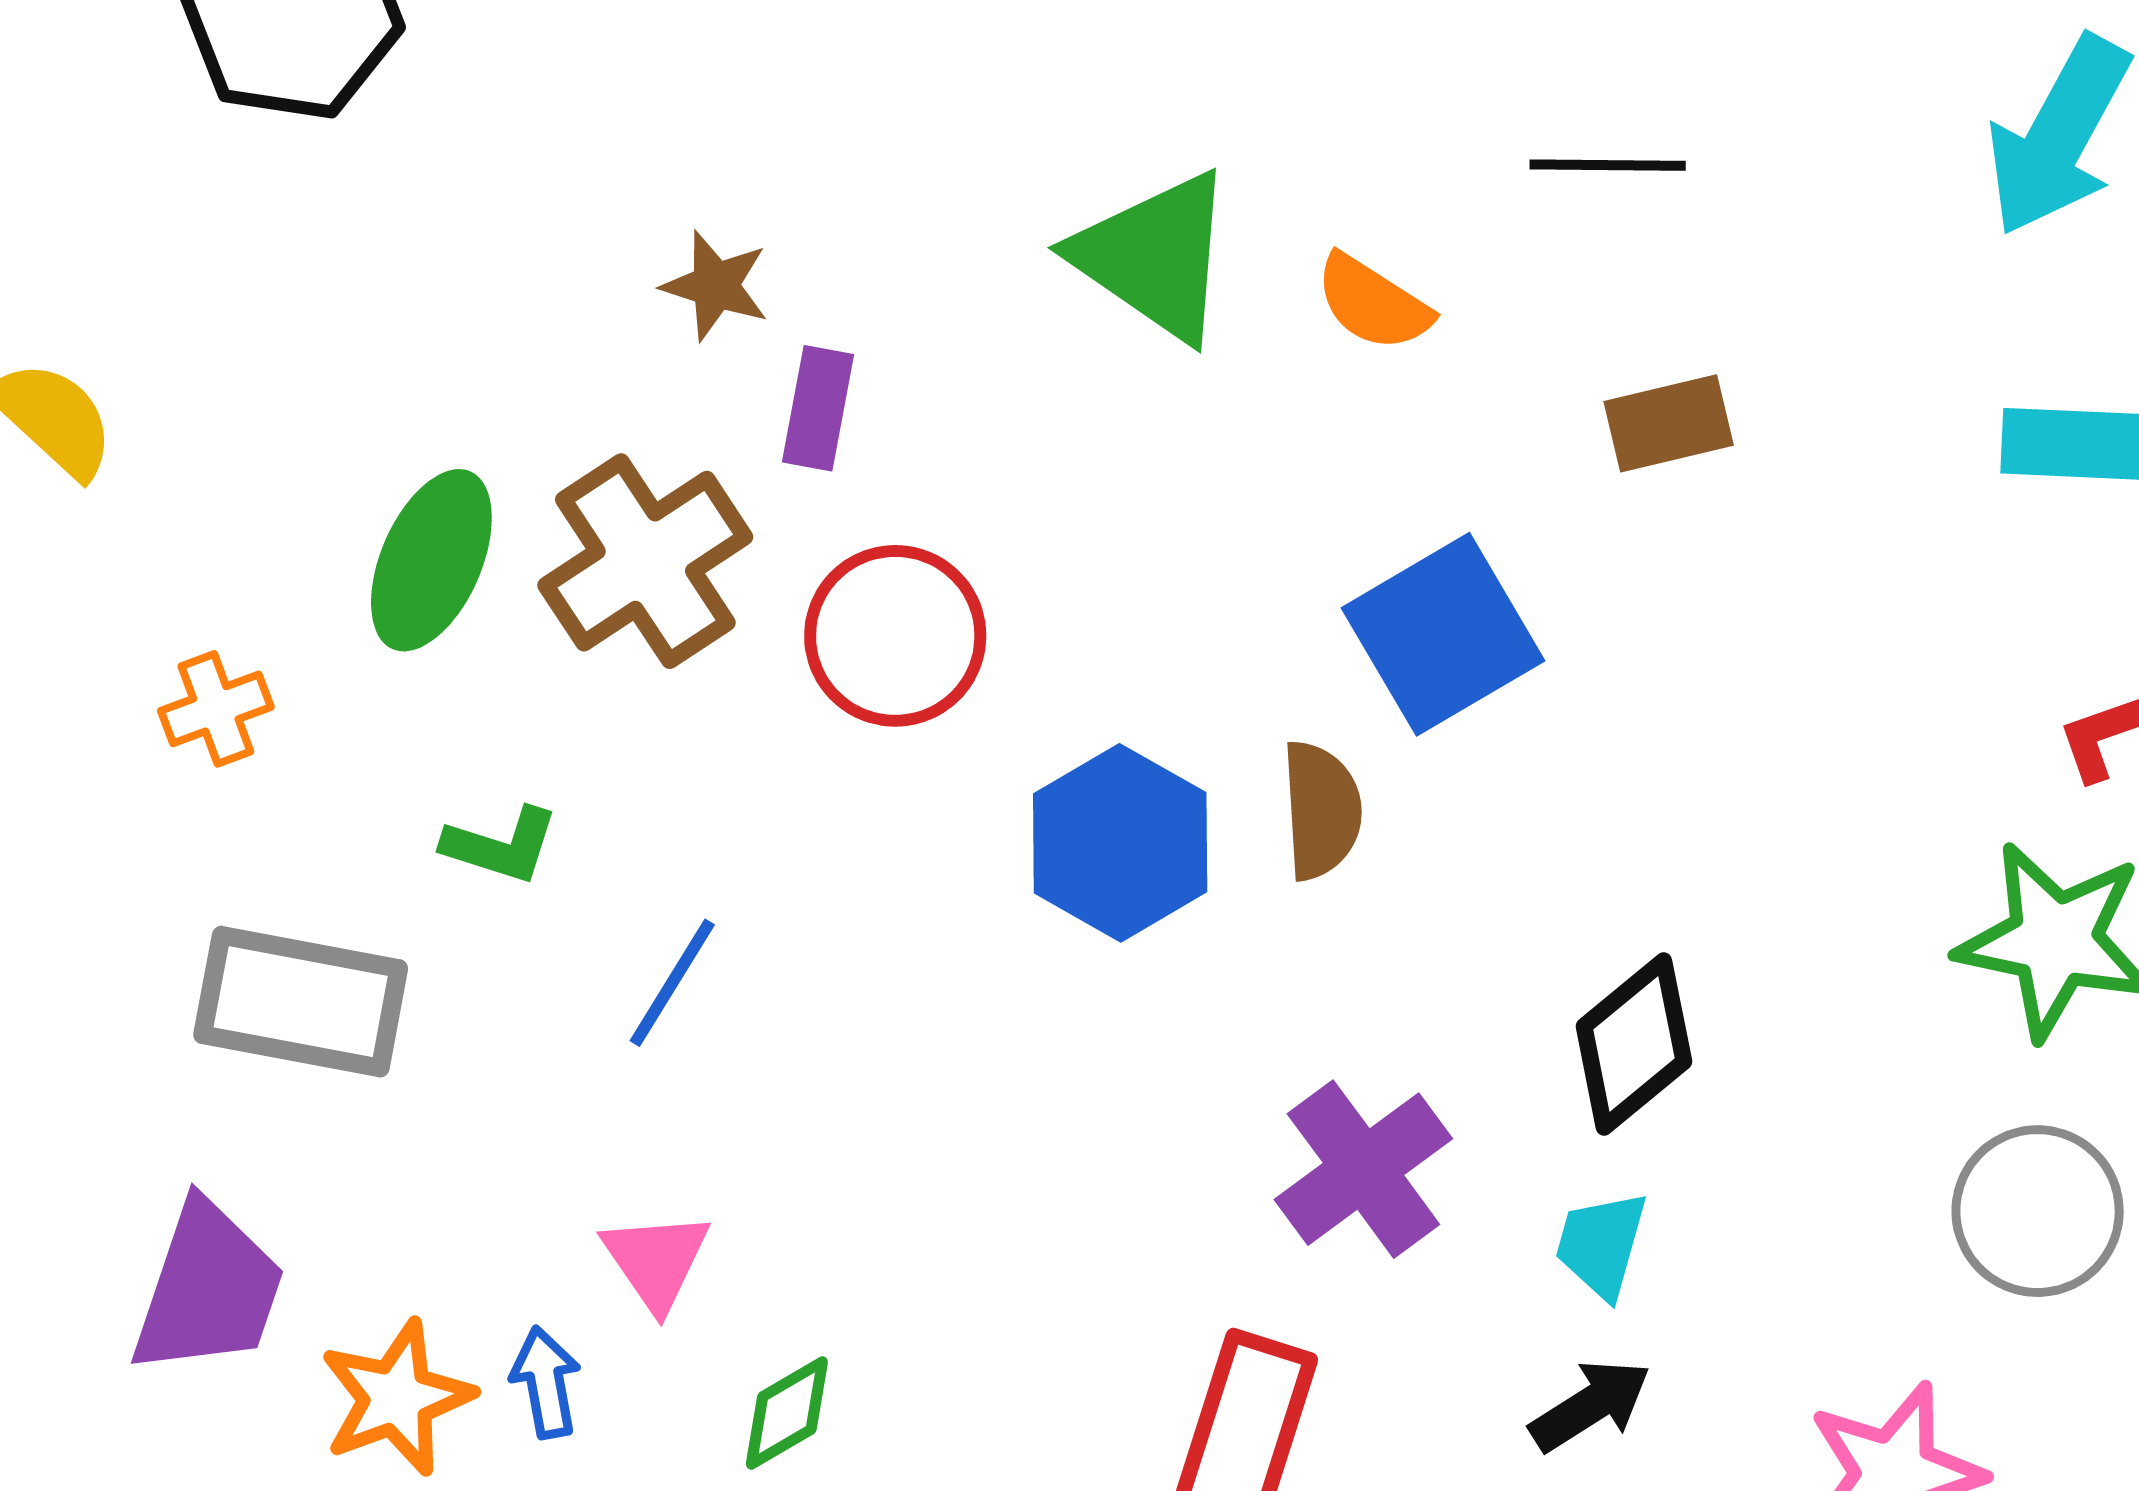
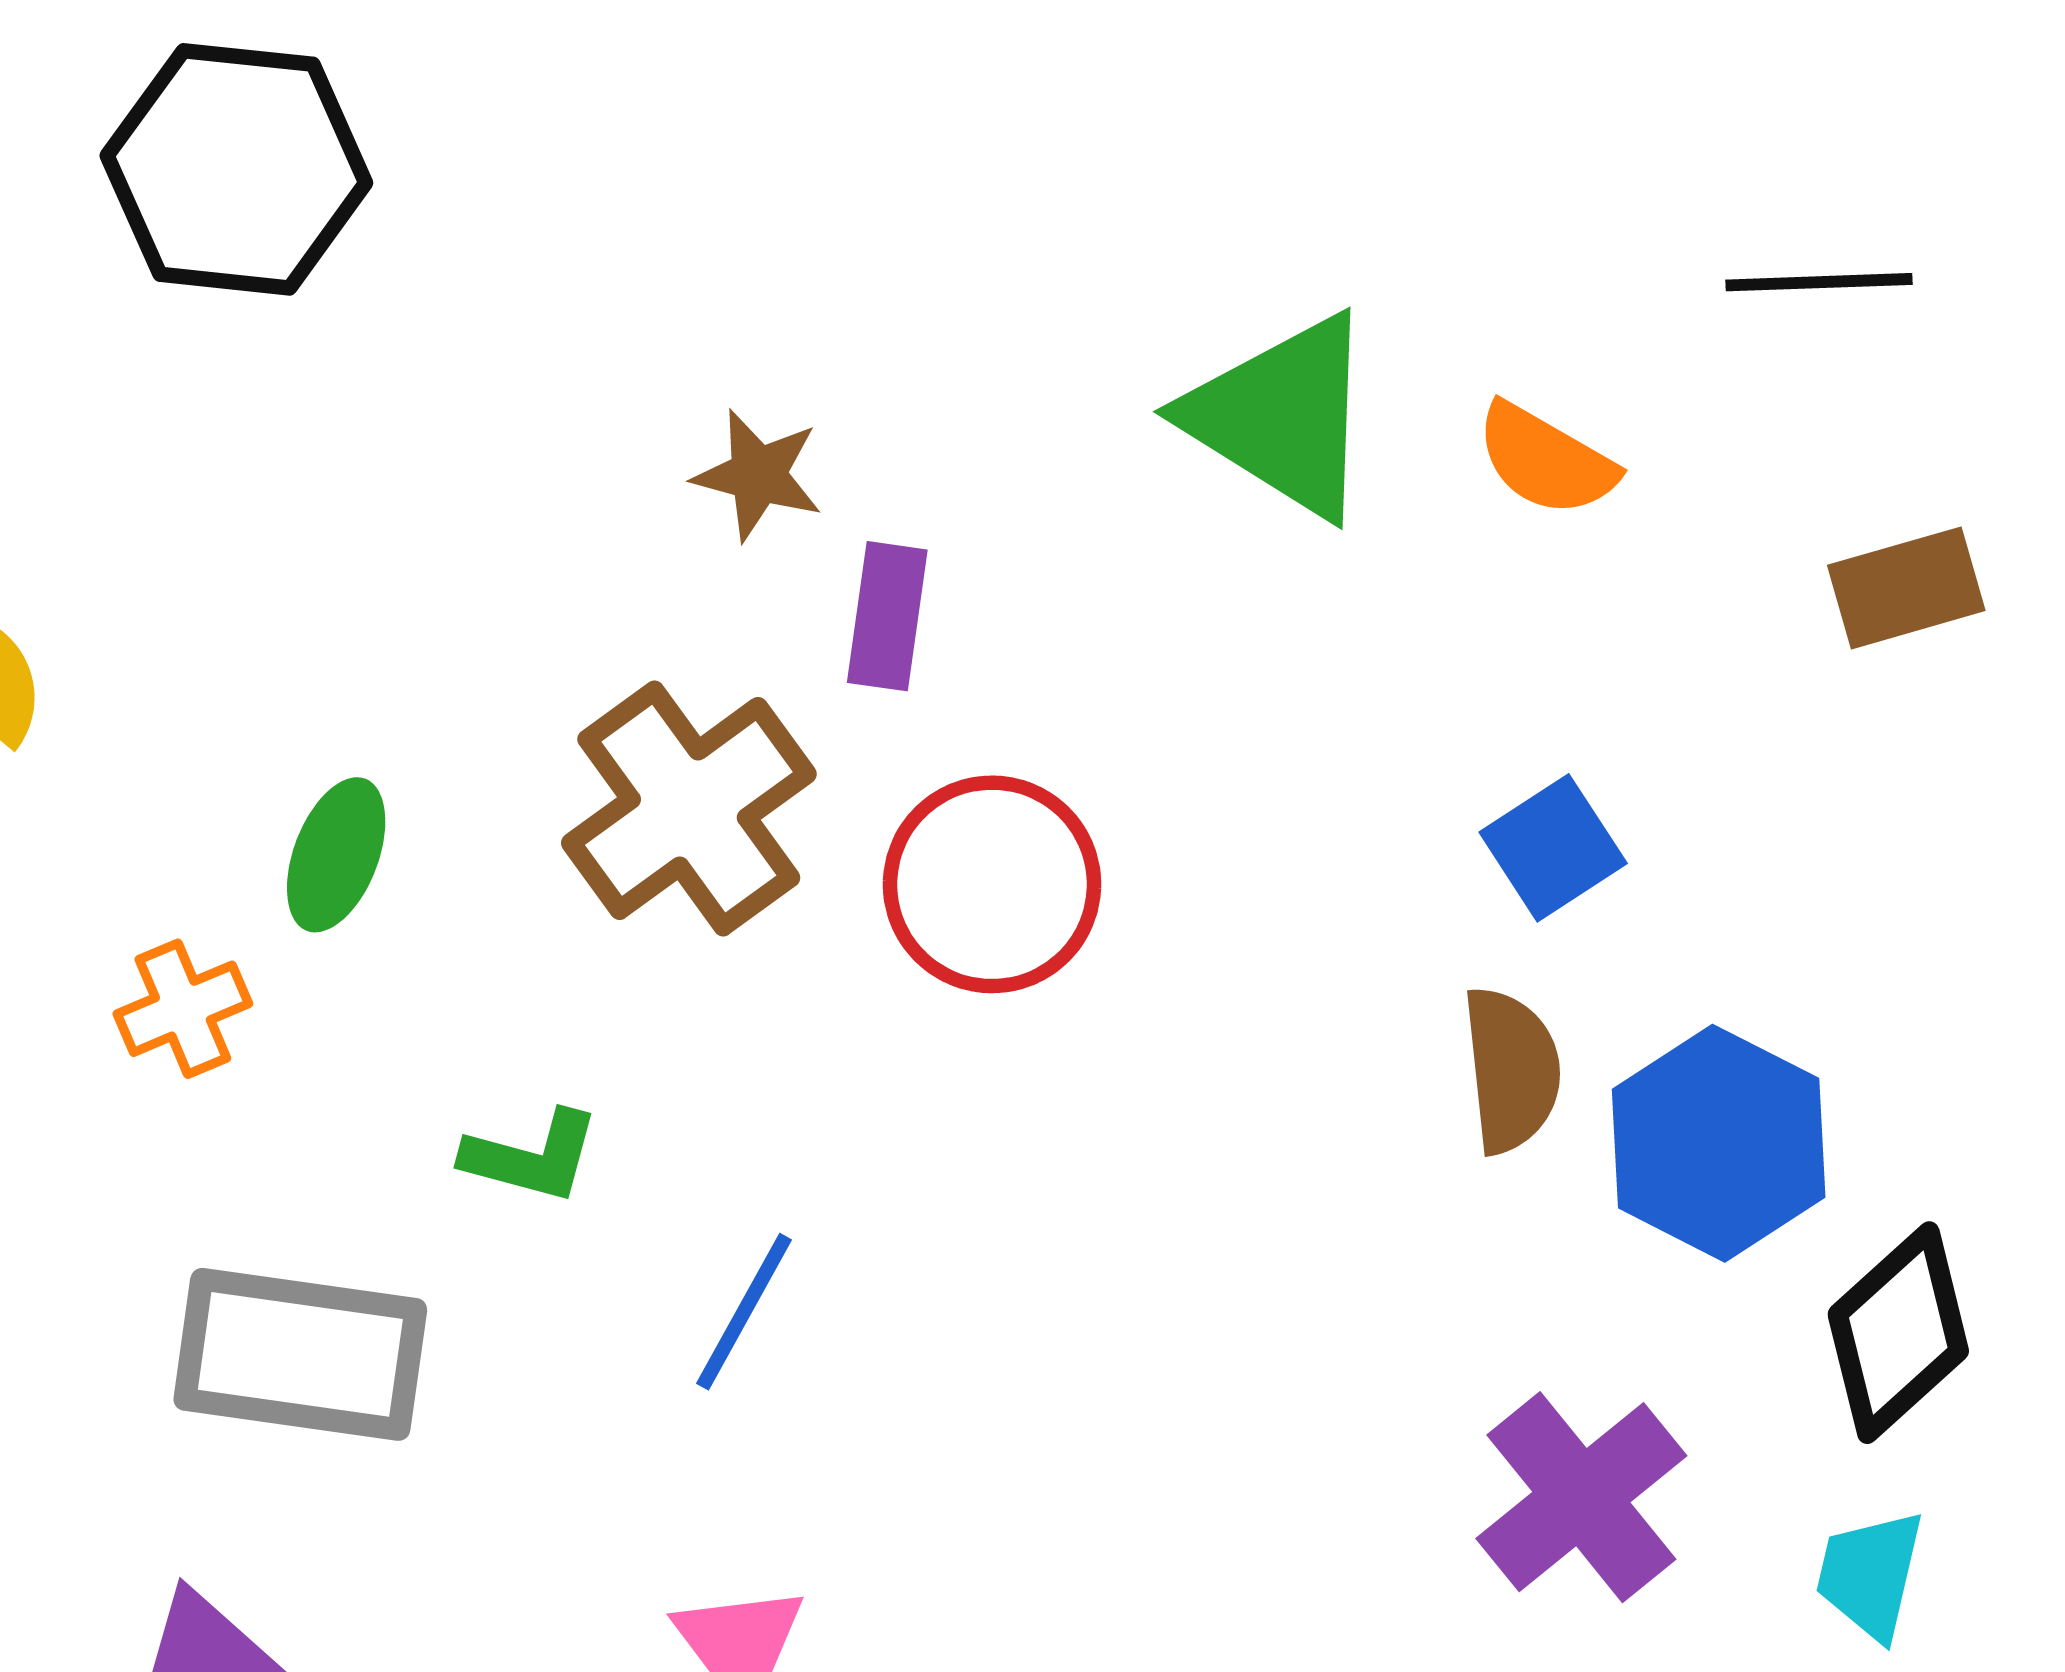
green ellipse: (431, 560) -> (336, 855), moved, size x0.7
blue square: (1443, 634) -> (1553, 848), moved, size x0.6
blue hexagon: (1120, 843) -> (1719, 1143), moved

